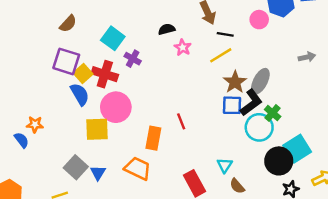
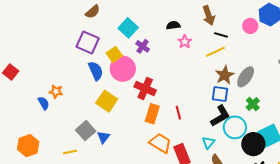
yellow square: (83, 73) -> (114, 54), moved
red cross: (105, 74) -> (145, 88), moved
black L-shape: (251, 103) -> (220, 116), moved
pink circle: (116, 107) -> (123, 69), moved
red line: (181, 121) -> (178, 113), moved
cyan circle: (259, 127) -> (235, 127), moved
yellow square: (97, 129) -> (107, 101), turned 30
orange trapezoid: (138, 168) -> (160, 143), moved

